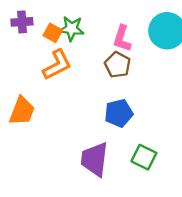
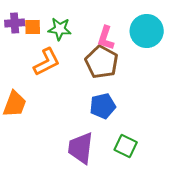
orange square: (53, 33) -> (33, 27), moved, turned -30
brown pentagon: (118, 65) -> (102, 62), size x1.4

